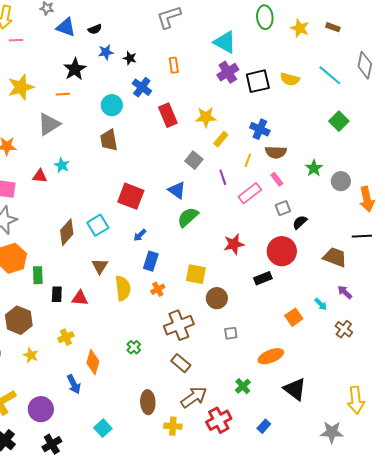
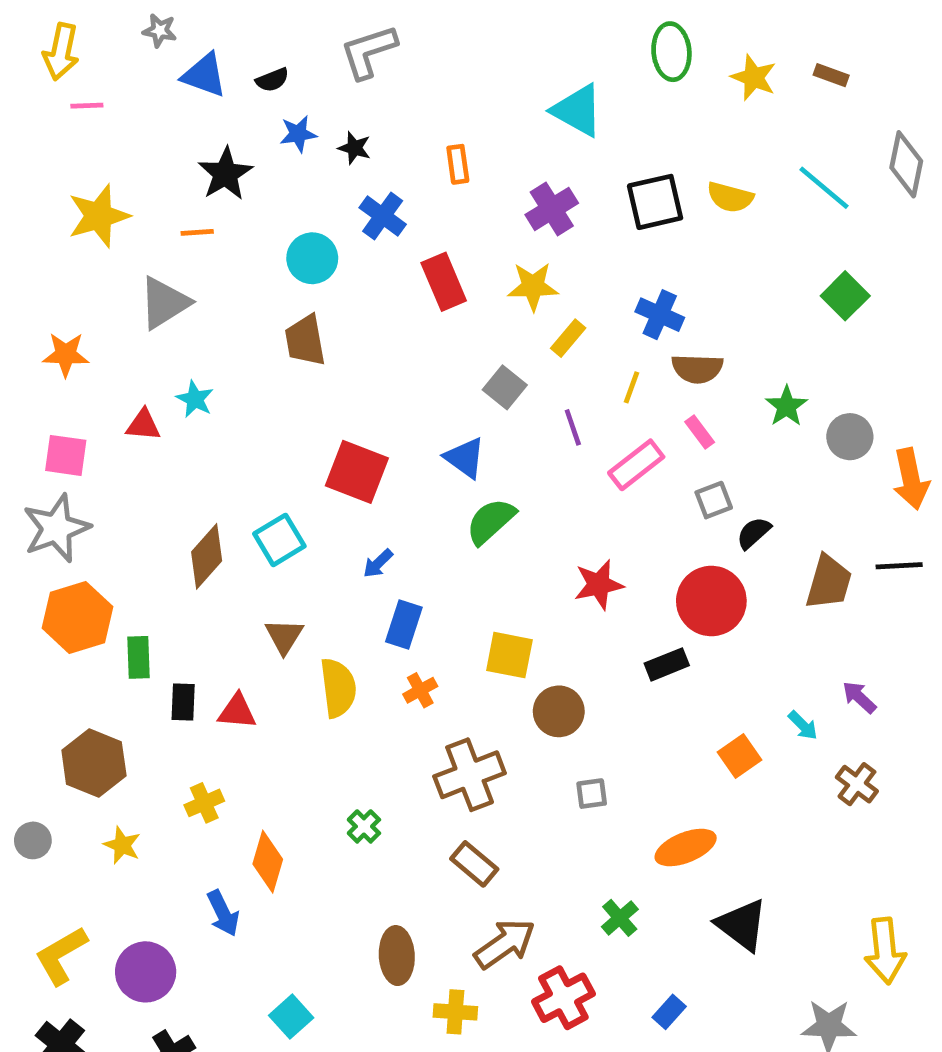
gray L-shape: (169, 17) -> (369, 52), moved
purple cross: (228, 72) -> (552, 209), moved
brown trapezoid: (335, 257) -> (829, 582), moved, turned 85

